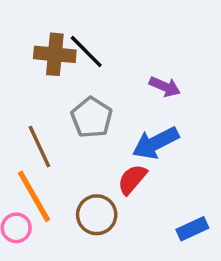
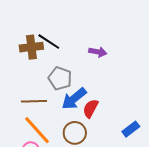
blue arrow: (156, 143) -> (74, 99), moved
brown line: (39, 147) -> (34, 101), turned -55

